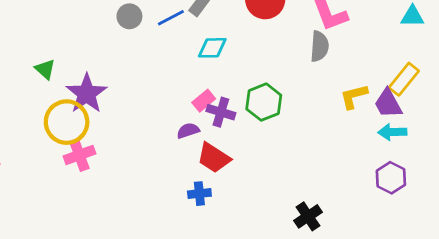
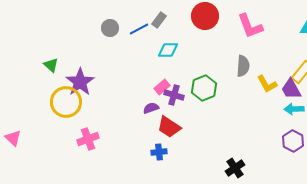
gray semicircle: (319, 46) -> (243, 66), moved
yellow L-shape: (354, 96) -> (267, 84), turned -105
pink cross: (79, 155) -> (88, 139), moved

